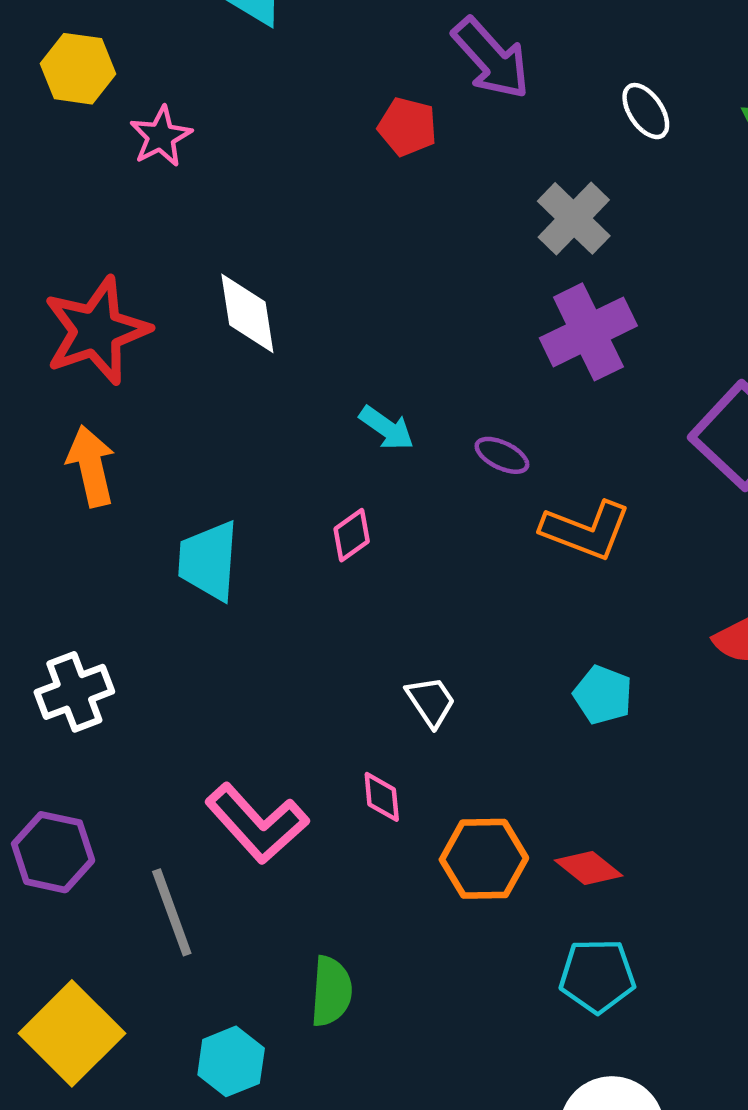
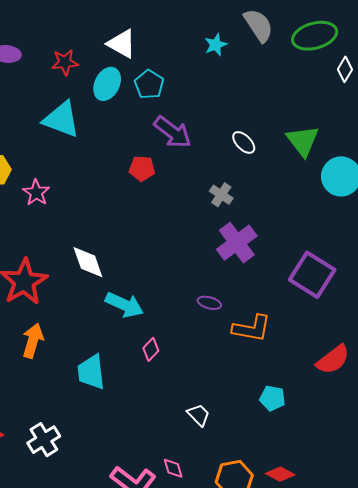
gray cross: (574, 218) -> (221, 195), size x0.7
cyan arrow: (387, 428) -> (124, 305), moved, size x1.5
orange arrow: (91, 466) -> (33, 341), turned 40
pink diamond: (382, 797) -> (173, 468), moved

